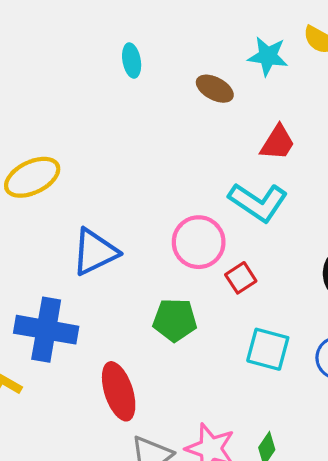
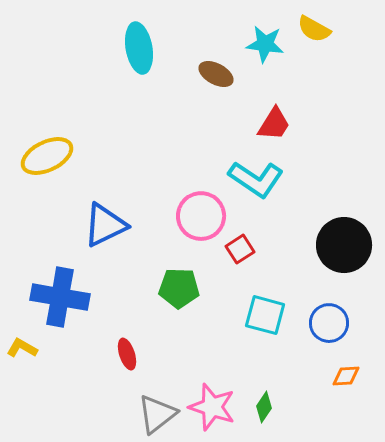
cyan ellipse: (132, 61) -> (139, 48), size x1.6
red ellipse: (119, 391) -> (127, 354), size x0.6

